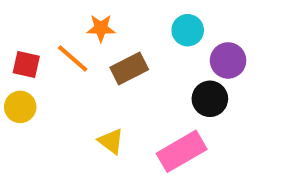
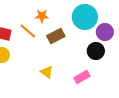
cyan circle: (188, 30) -> (85, 17), size x1.6
pink rectangle: (182, 151) -> (82, 77), size x0.7

